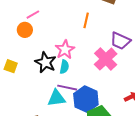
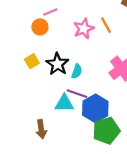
orange line: (86, 20) -> (106, 25), turned -49
pink star: (65, 50) -> (84, 29), moved
yellow square: (11, 66) -> (32, 61), moved, turned 32

